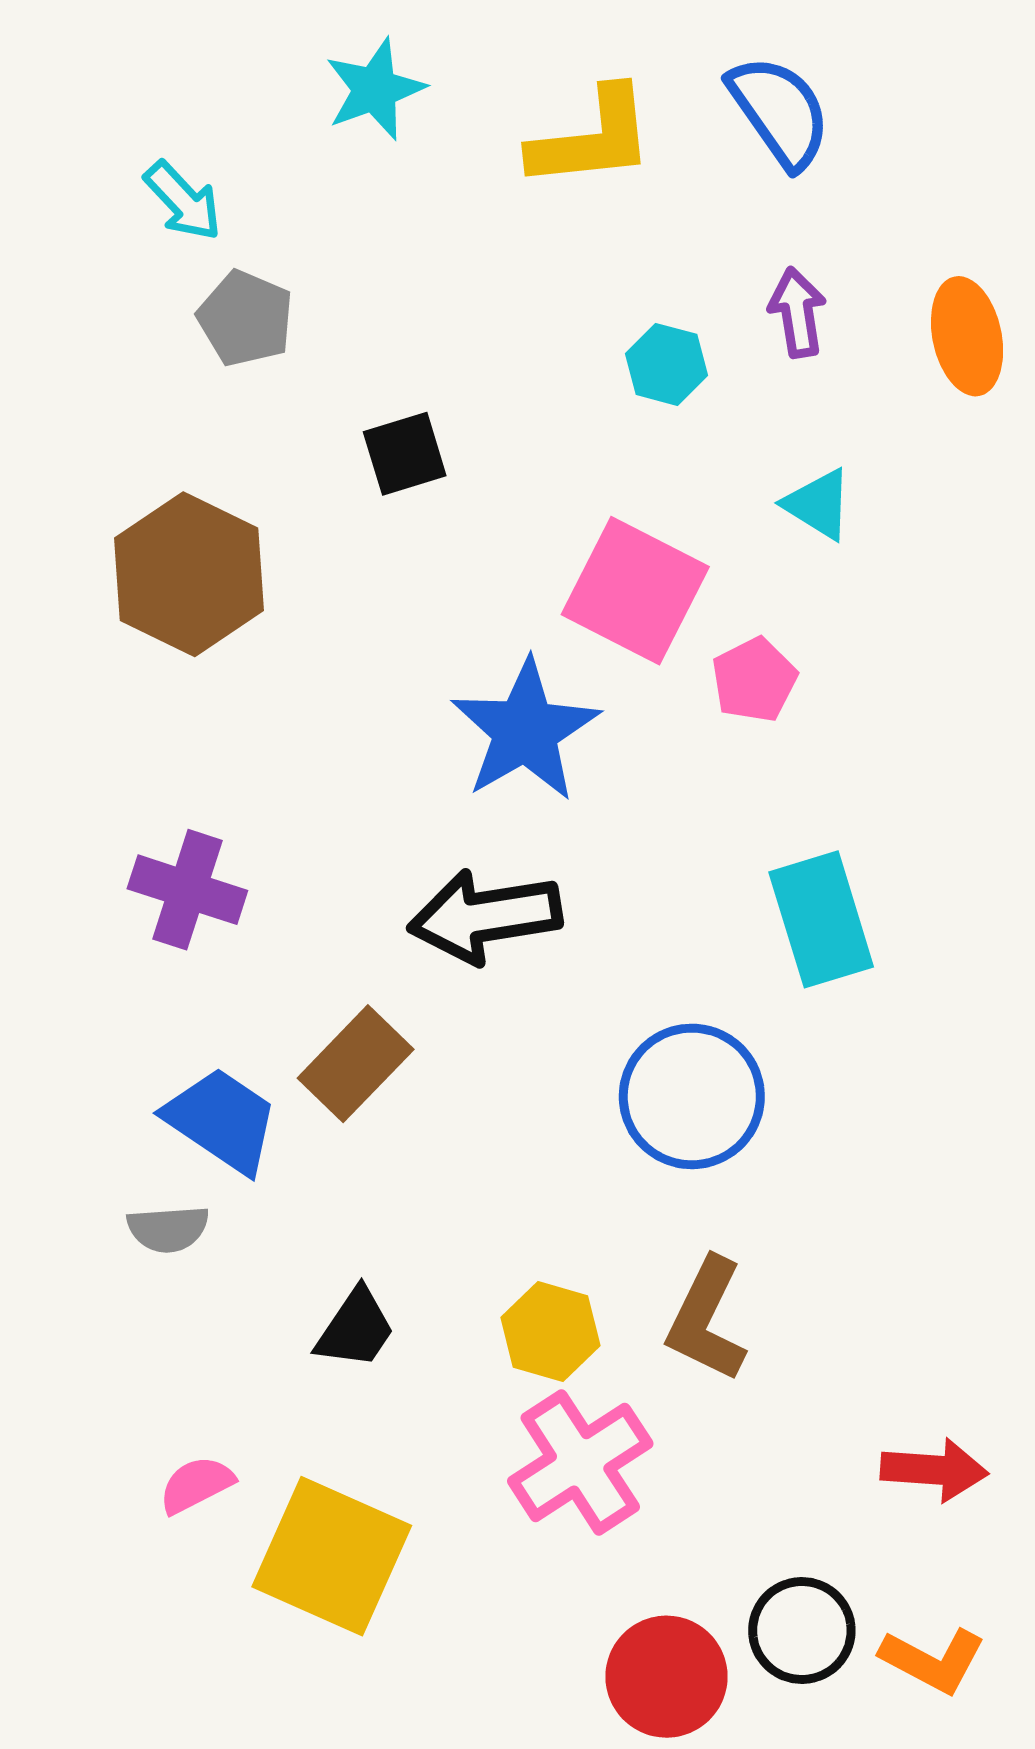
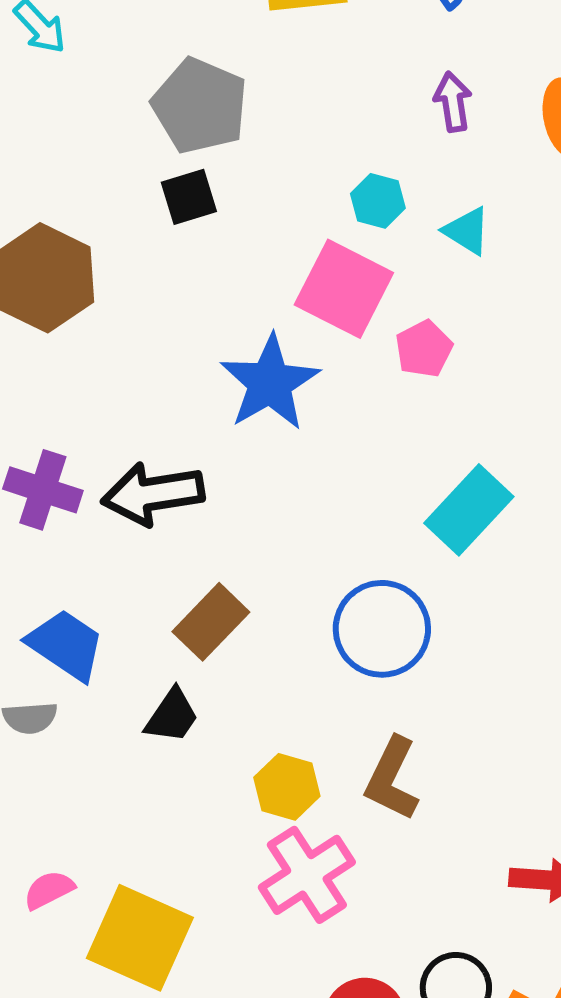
gray pentagon: (245, 318) -> (200, 106), moved, size x1.5
cyan hexagon: (666, 364) -> (378, 201), moved
black arrow: (485, 916) -> (153, 494), moved
cyan rectangle: (821, 919) -> (469, 510), turned 60
brown rectangle: (356, 1064) -> (211, 622), moved
black trapezoid: (356, 1329) -> (172, 716), moved

